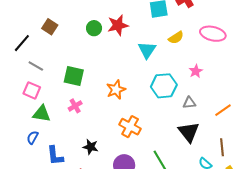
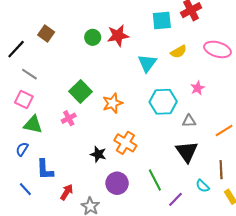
green square: (74, 76) -> (81, 91), moved, turned 30
black star: (91, 147) -> (98, 154), moved

